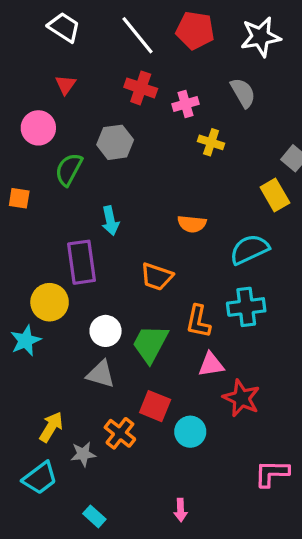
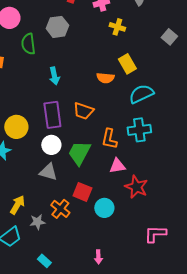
green semicircle: (69, 169) -> (28, 44), turned -35
yellow rectangle: (275, 195) -> (127, 64), moved
purple rectangle: (82, 262) -> (52, 115), moved

